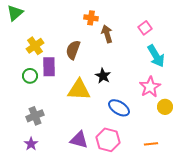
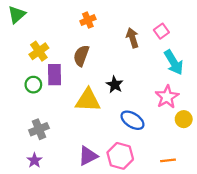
orange cross: (91, 18) -> (88, 20), moved, turned -32
brown arrow: (107, 34) -> (132, 38), moved
purple triangle: (79, 140) -> (88, 156), turned -42

